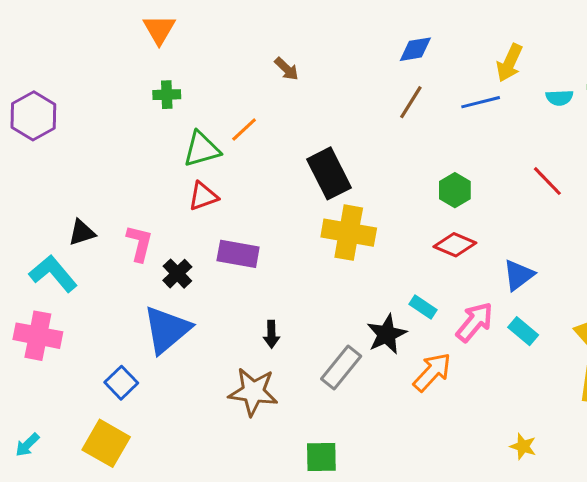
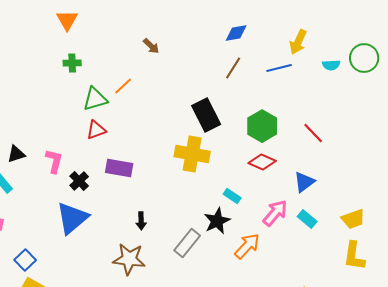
black rectangle: (329, 173) -> (206, 115), moved
red line: (547, 181) -> (313, 133), moved
green hexagon: (455, 190) -> (262, 126), size x1.4
cyan rectangle: (423, 307) -> (232, 196), moved
blue square: (121, 383) -> (25, 260), moved

